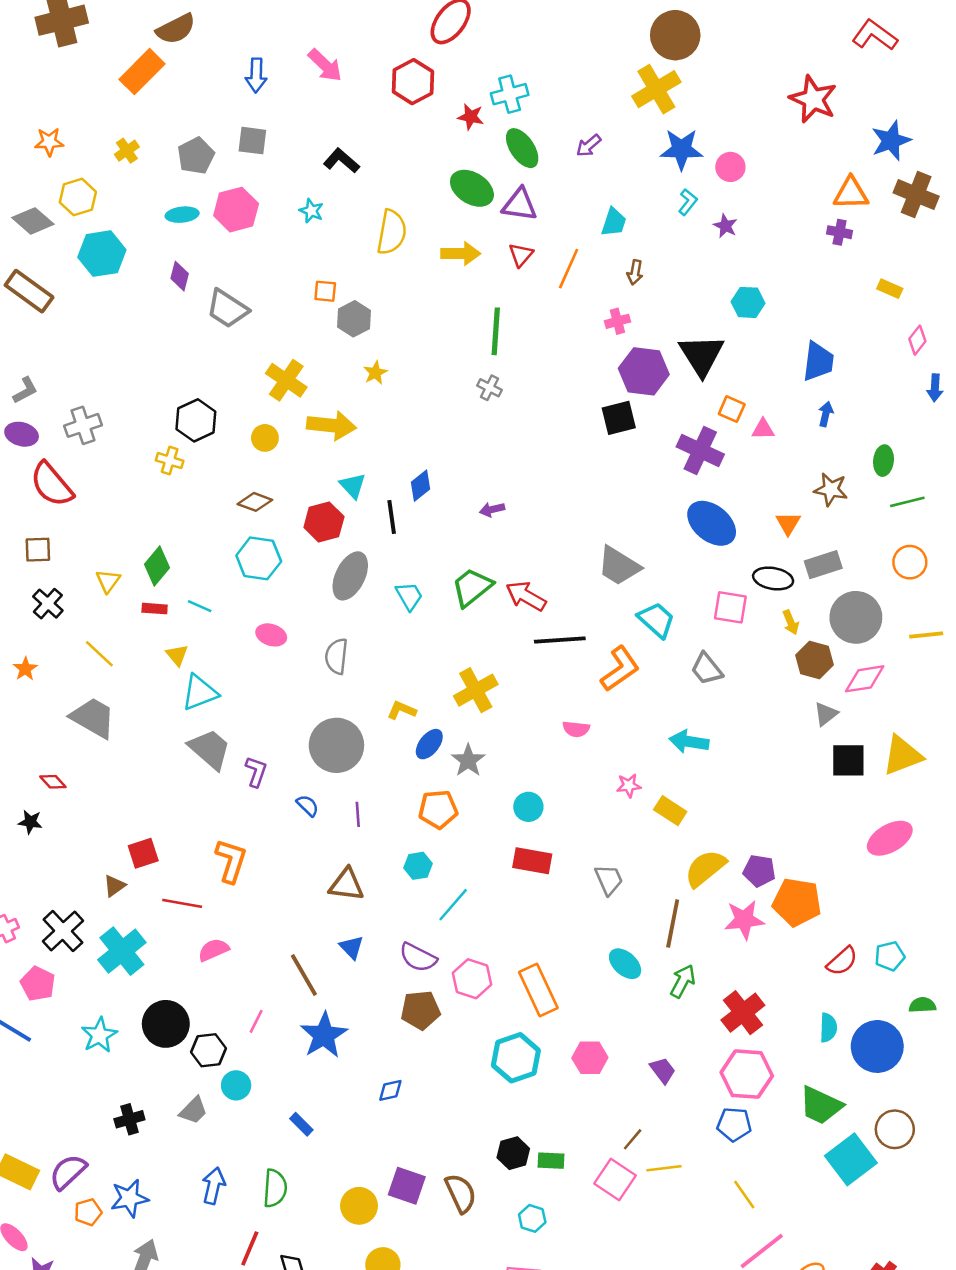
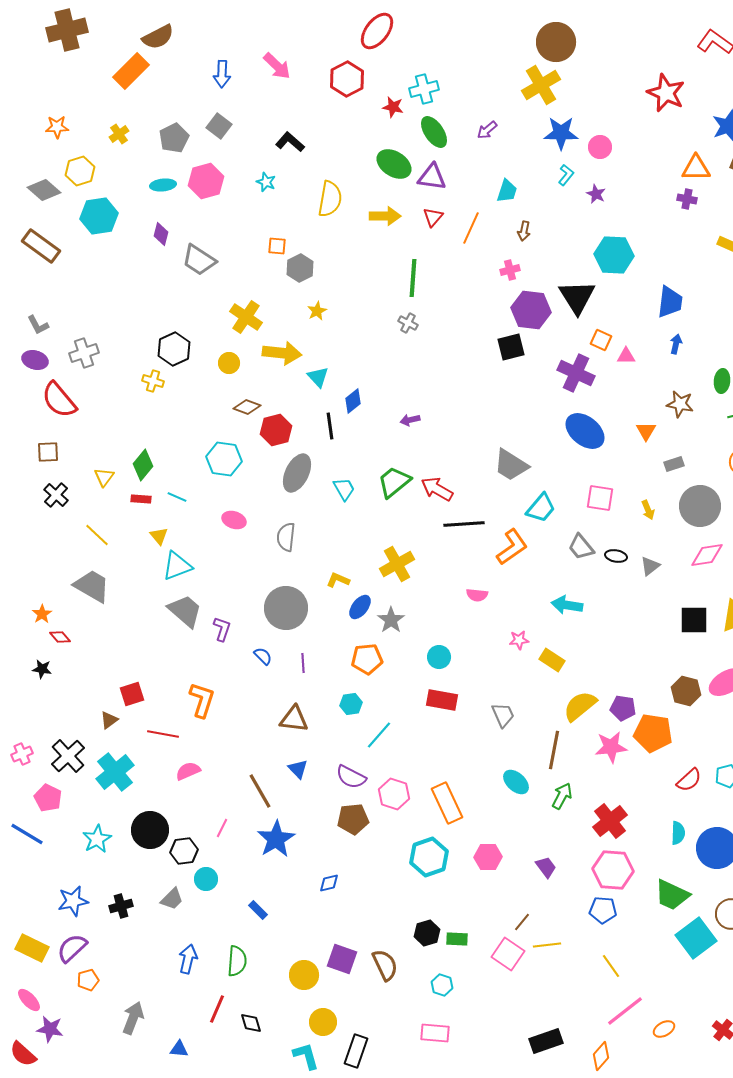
gray square: (252, 141) -> (219, 126), turned 30
cyan hexagon: (748, 302) -> (614, 255), size x1.5
gray L-shape: (25, 390) -> (38, 325), turned 90
cyan triangle: (353, 486) -> (318, 377), moved
brown diamond: (255, 502) -> (247, 407), moved
gray rectangle: (823, 565) -> (674, 464), size x0.7
black ellipse: (773, 578) -> (616, 556), moved, size x0.7
cyan trapezoid: (656, 620) -> (541, 508), turned 88
brown hexagon: (814, 660) -> (686, 691), moved
orange star: (25, 669) -> (42, 614), moved
gray triangle: (826, 714) -> (650, 566), moved
blue star: (129, 1198) -> (73, 901), moved

